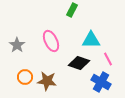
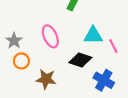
pink line: (108, 59) -> (113, 46), moved
orange circle: (25, 77) -> (21, 61), moved

